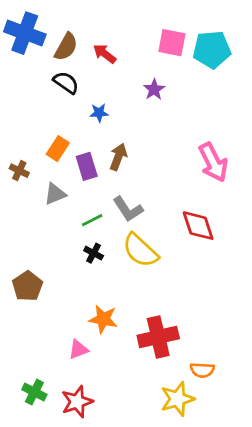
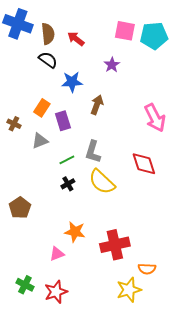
brown semicircle: (66, 47) -> (48, 34), turned -35
blue star: (99, 113) -> (72, 82), size x1.5
brown arrow: (118, 157) -> (97, 105), moved
gray L-shape: (128, 209) -> (93, 152), turned 50
black cross: (94, 253) -> (68, 184), turned 32

